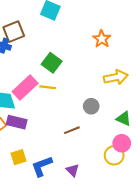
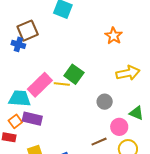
green square: (52, 63) -> (74, 74), moved
brown line: (72, 130) -> (99, 142), moved
pink circle: (122, 143) -> (119, 127), moved

